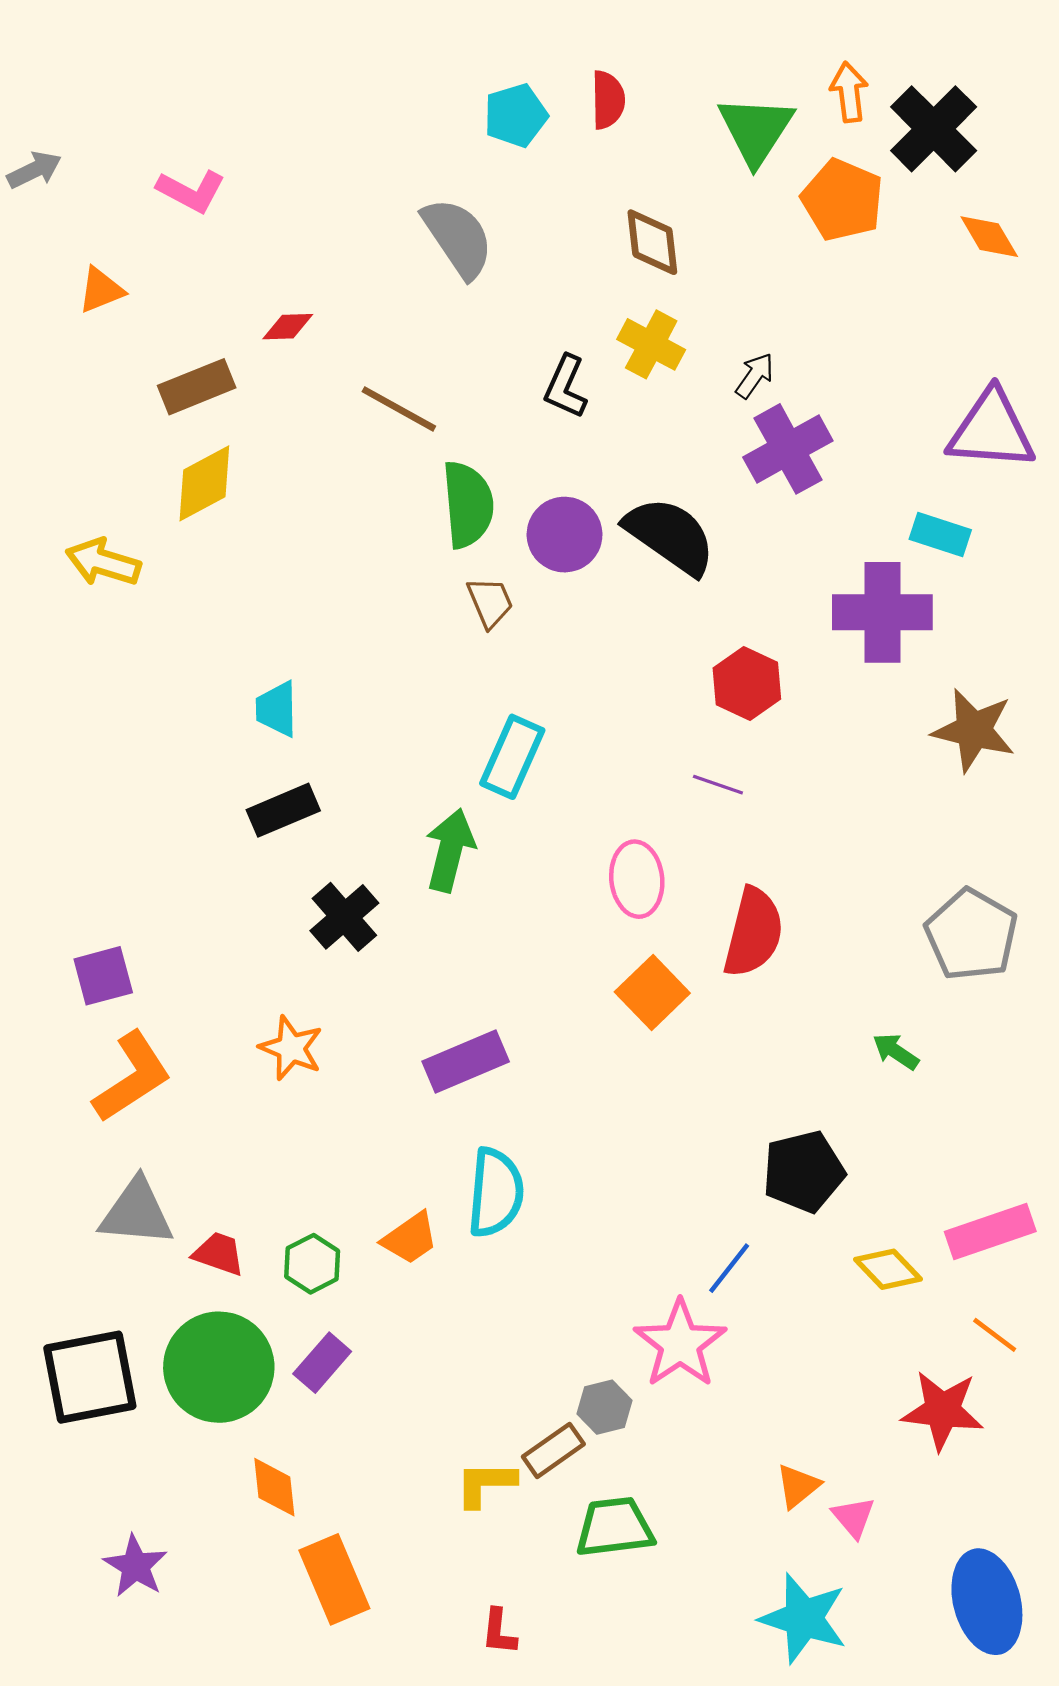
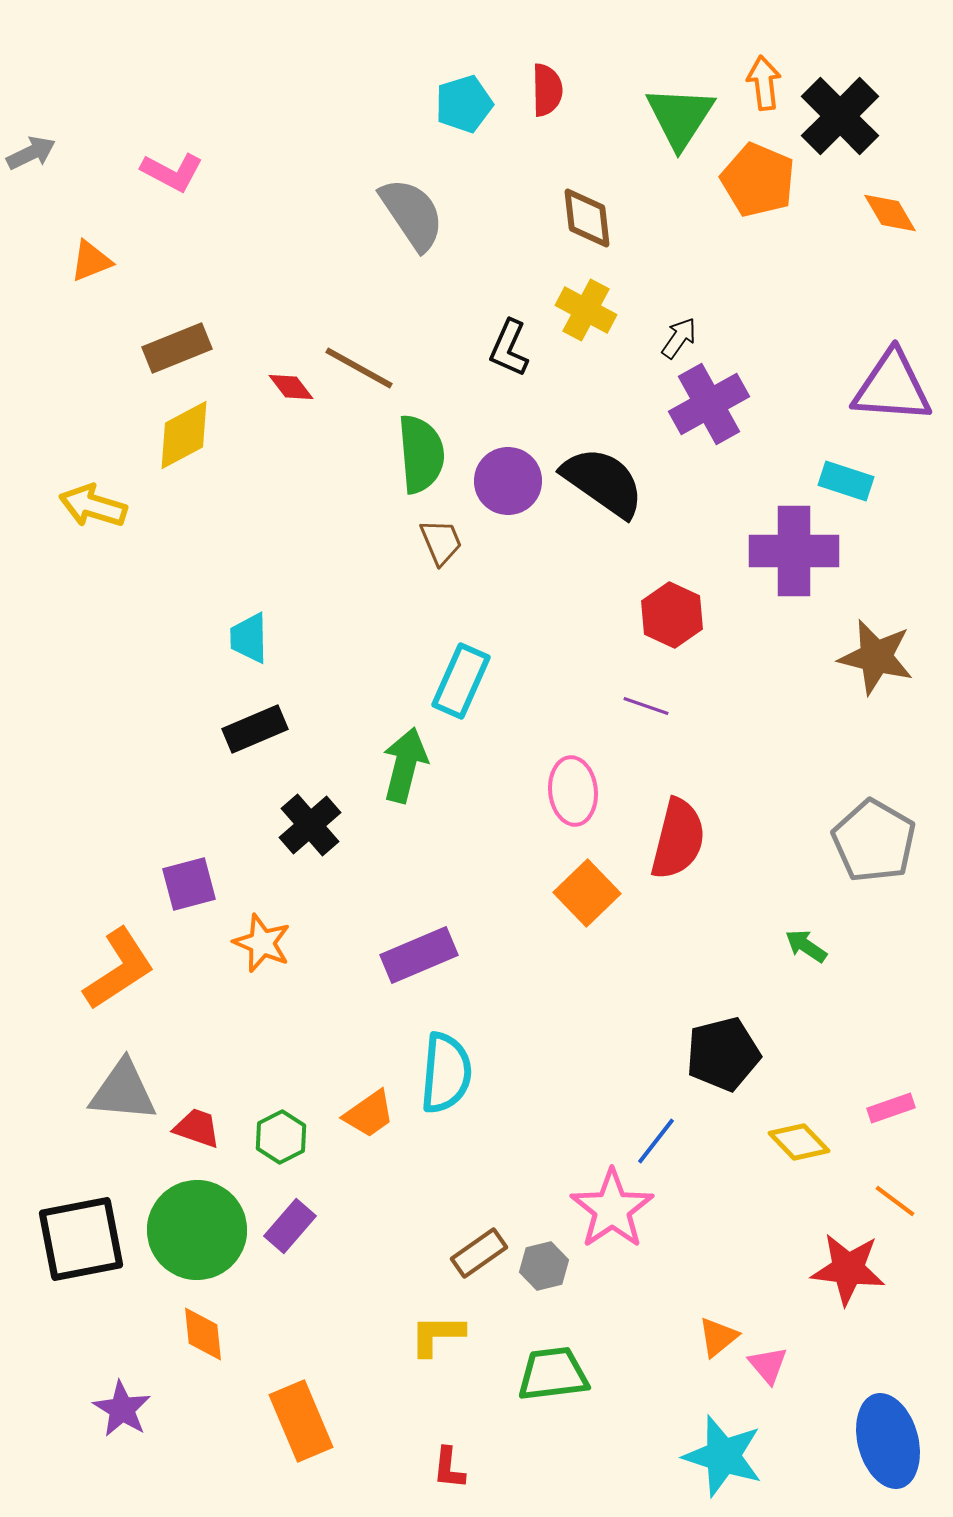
red diamond: (288, 327) -> (291, 387), moved, turned 54
purple square: (103, 976) -> (189, 884), moved
pink rectangle: (990, 1232) -> (891, 1108), size x0.6
brown rectangle: (553, 1450) -> (479, 1253), moved
orange diamond: (274, 1487) -> (203, 1334), moved

